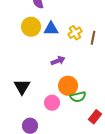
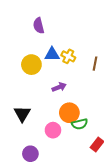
yellow circle: (31, 27) -> (31, 65), moved
yellow cross: (75, 33) -> (68, 56), moved, turned -32

